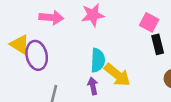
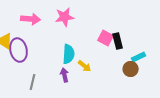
pink square: (149, 22) -> (106, 38), moved
yellow arrow: (117, 75) -> (85, 66), size x0.6

